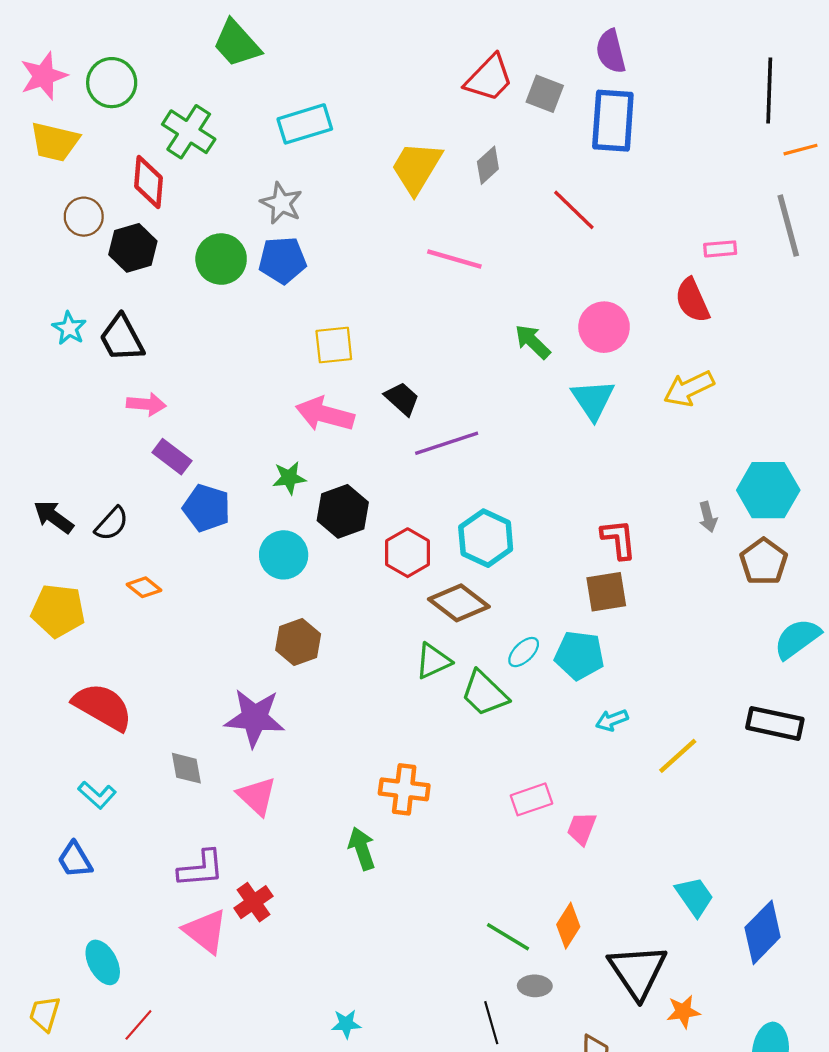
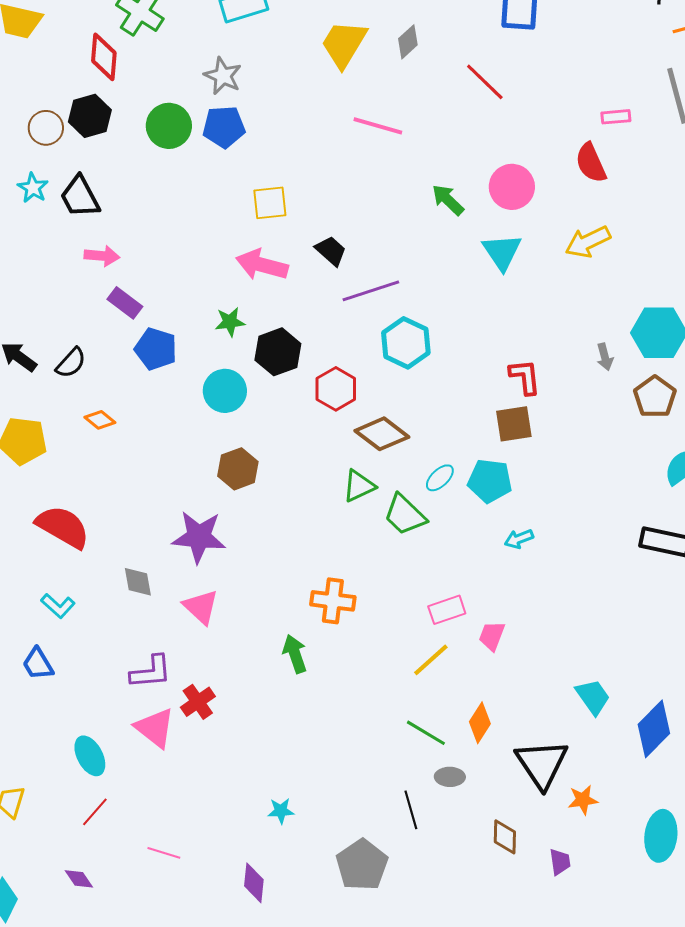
brown circle: (84, 217) -> (46, 128), moved
cyan hexagon: (486, 538) -> (406, 343), moved
yellow line: (678, 756) -> (431, 660), moved
cyan ellipse: (103, 962) -> (90, 756), moved

